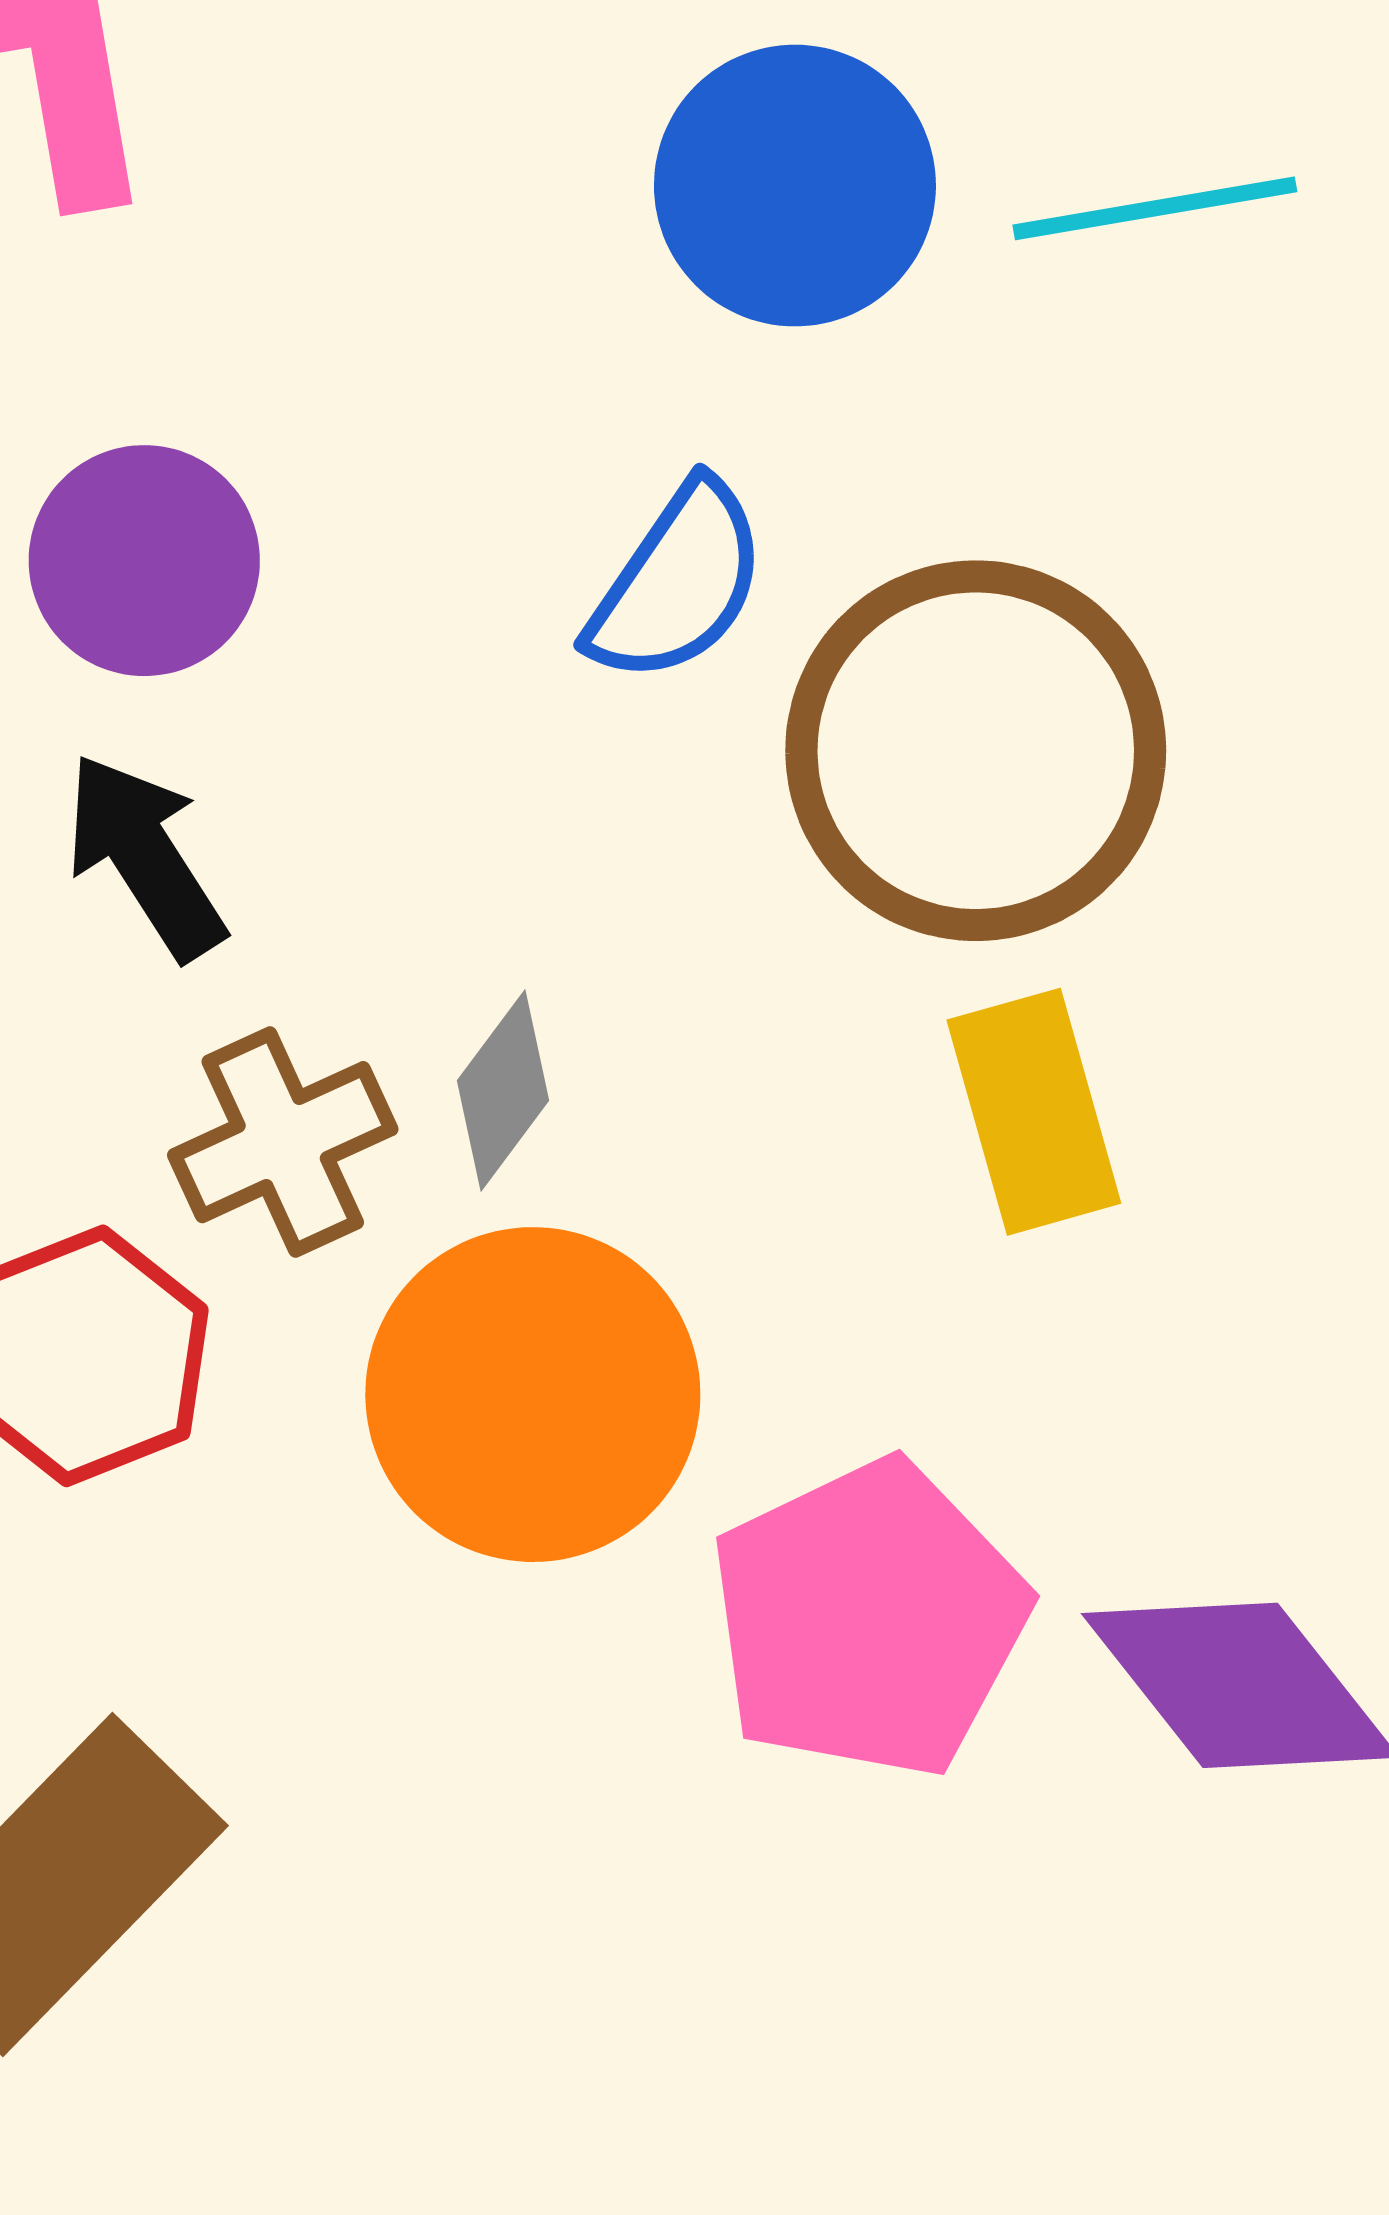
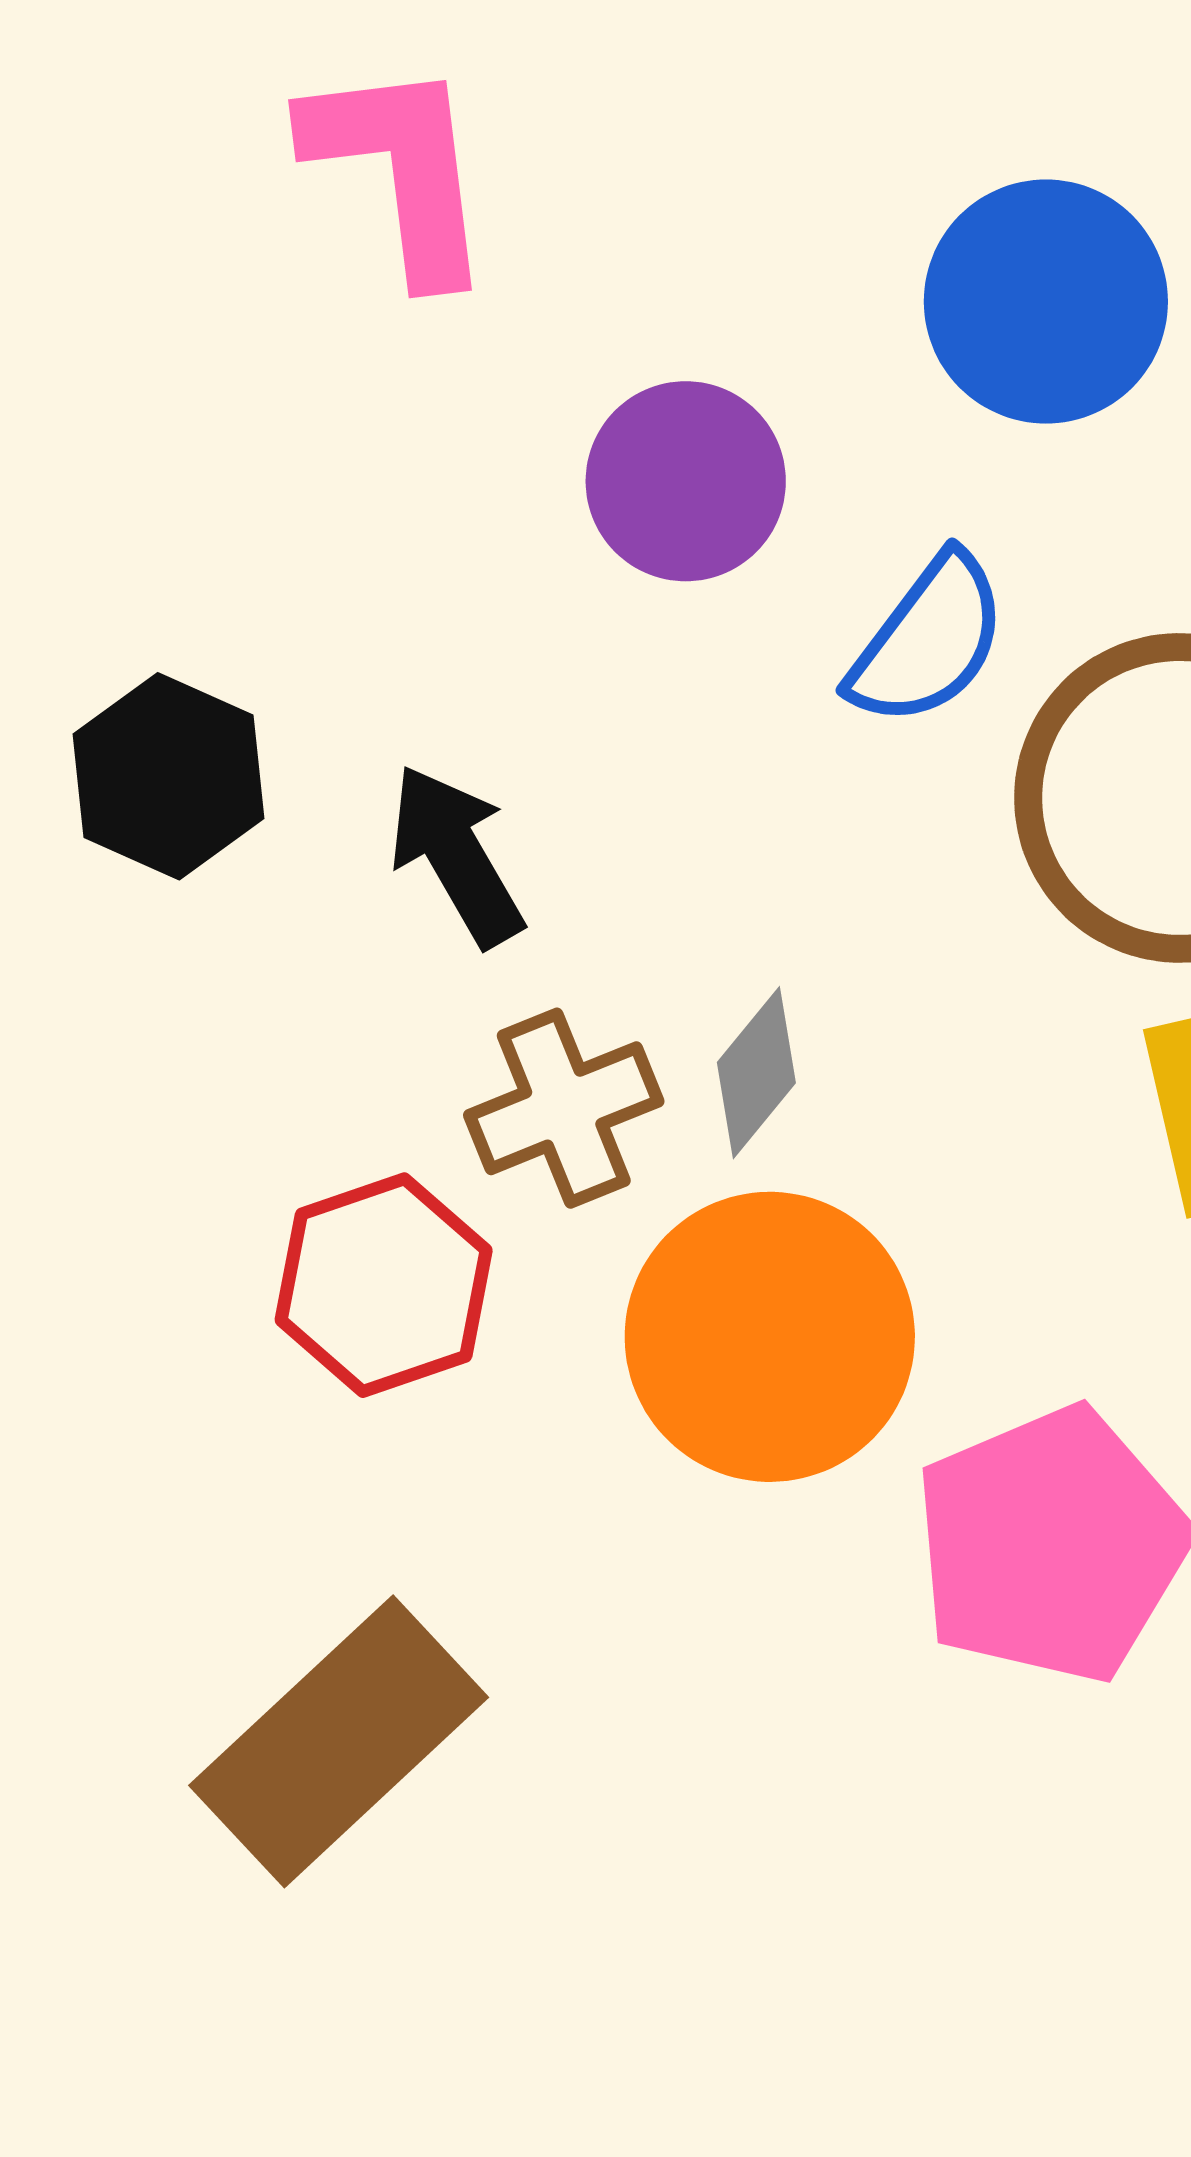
purple circle: (144, 561) -> (686, 481), moved

